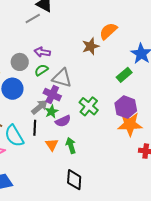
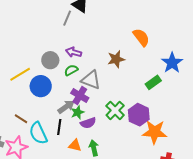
gray line: (33, 19) -> (67, 18), turned -42
orange semicircle: (108, 31) -> (141, 37), turned 90
brown star: (91, 46) -> (116, 59), moved
purple hexagon: (126, 107) -> (139, 115), moved
orange triangle: (52, 145) -> (75, 145), turned -48

